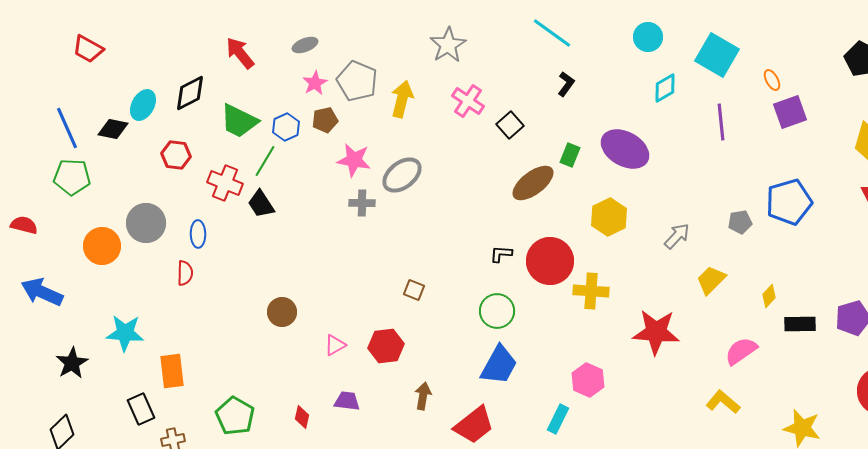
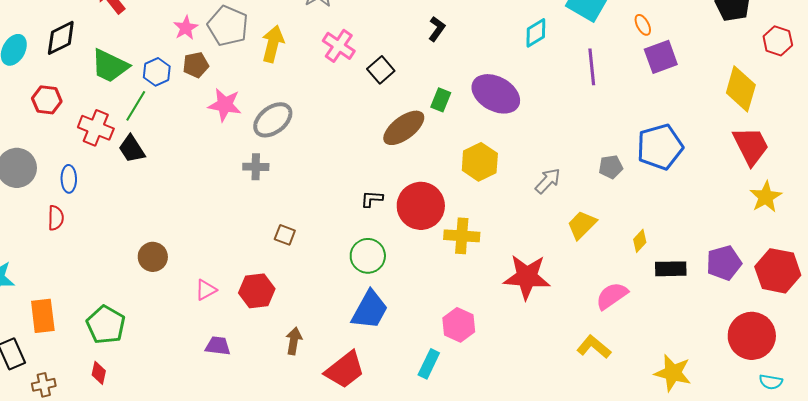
gray cross: (362, 203) -> (256, 167), moved
green pentagon: (235, 416) -> (106, 325), moved
red diamond: (302, 417) -> (99, 373), moved

